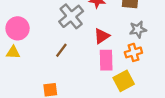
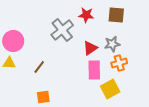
gray star: (138, 29) -> (112, 44), moved
brown line: (61, 50) -> (39, 67), moved

